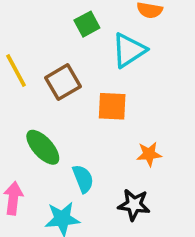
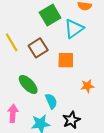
green square: (87, 24) -> (50, 15), size x1.5
black star: (134, 205) -> (71, 120), moved, turned -30

